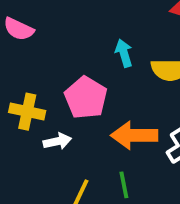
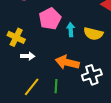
cyan arrow: (124, 53) -> (71, 30), moved
pink pentagon: (86, 98) -> (50, 19), moved

